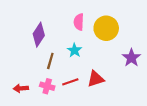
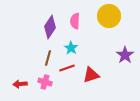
yellow circle: (106, 28) -> (109, 16), moved
purple diamond: (39, 35) -> (50, 27), moved
red line: (70, 82) -> (67, 68), moved

